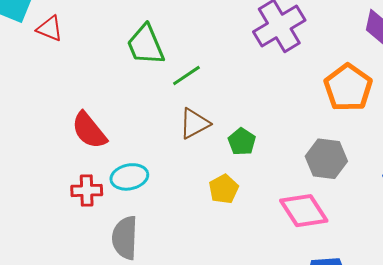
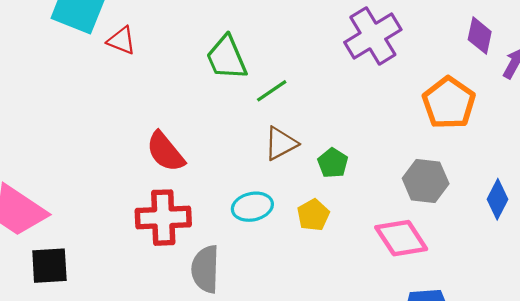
cyan ellipse: (129, 177) -> (252, 207), moved
red cross: (87, 190) -> (163, 218), size x1.6

